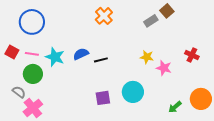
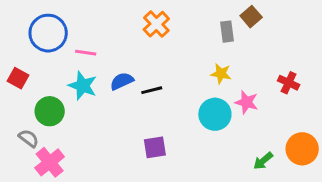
gray rectangle: (151, 21) -> (227, 32), turned -64
pink line: (32, 54) -> (86, 53), moved
yellow star: (147, 57) -> (221, 74), moved
cyan circle: (133, 92) -> (215, 114), moved

